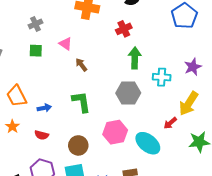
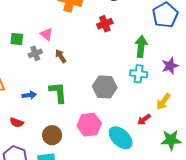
gray cross: (36, 24) -> (35, 53), moved
green arrow: (135, 58) -> (141, 46), moved
yellow arrow: (189, 104) -> (163, 102), size x0.7
blue arrow: (44, 108) -> (29, 95), moved

